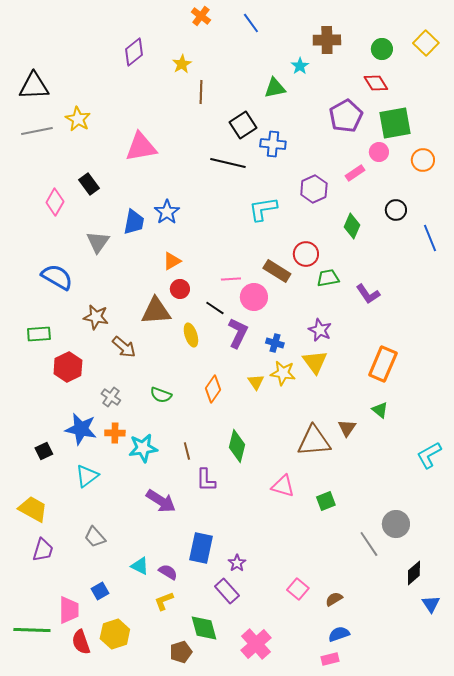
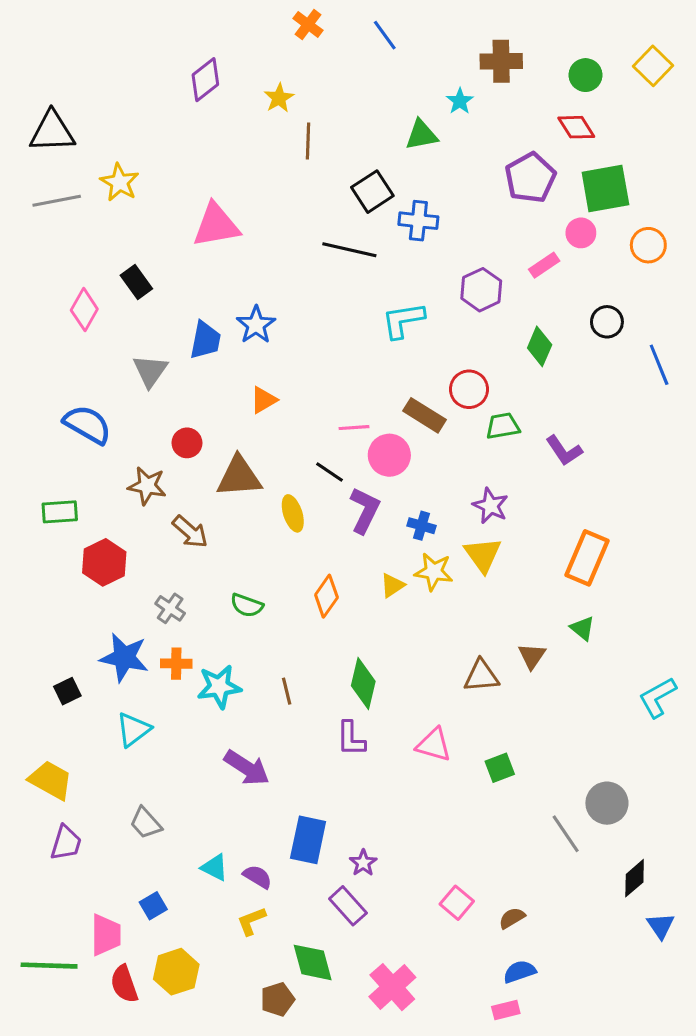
red circle: (180, 289) -> (187, 443), moved
yellow triangle: (256, 382) -> (392, 585), turned 30
brown triangle: (314, 441) -> (481, 676), size x0.7
purple L-shape: (206, 480) -> (351, 739), moved

